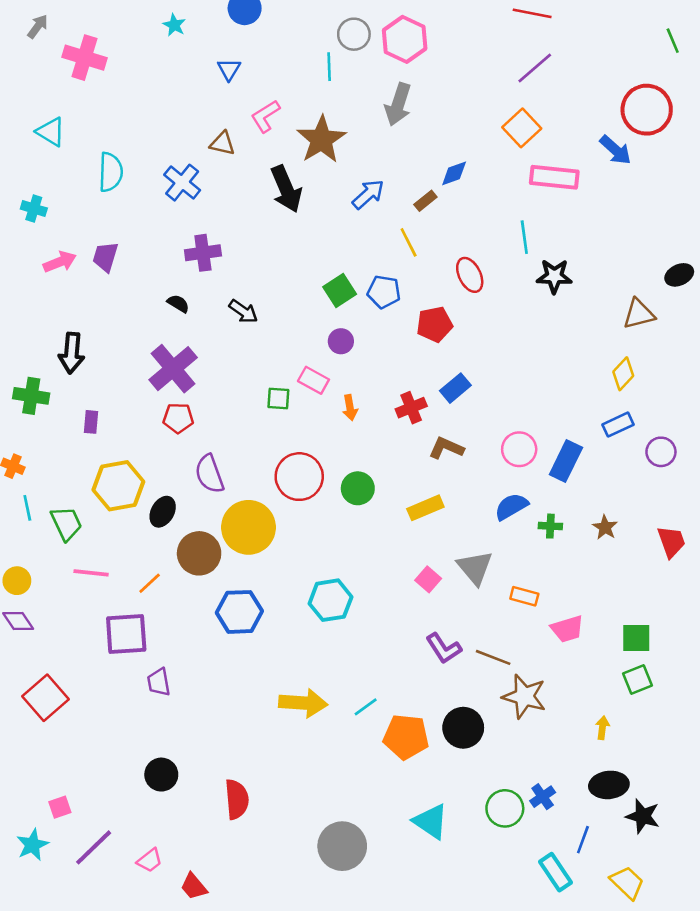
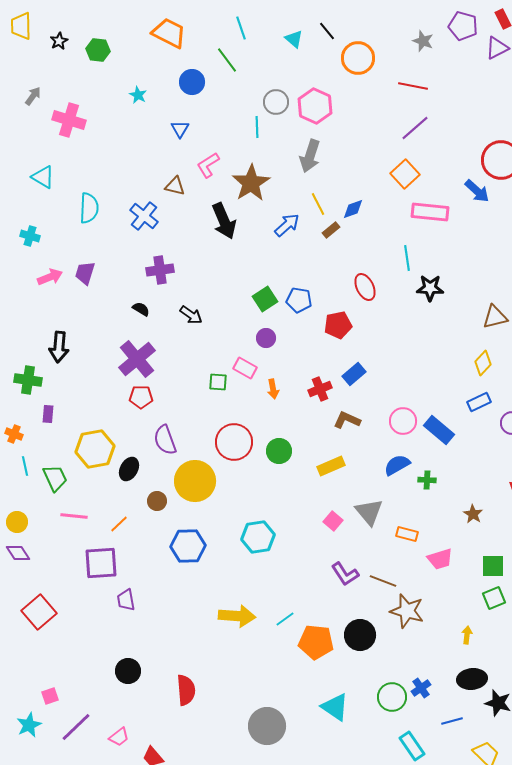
yellow line: (409, 242) -> (318, 204), moved
purple rectangle: (91, 422) -> (48, 414), moved
blue rectangle: (566, 461) -> (439, 430), turned -76
brown star: (605, 527) -> (473, 514), moved
brown circle: (199, 553) -> (157, 501), size x0.6
blue line: (583, 840) -> (452, 721), turned 55
cyan rectangle: (556, 872) -> (412, 746), moved

